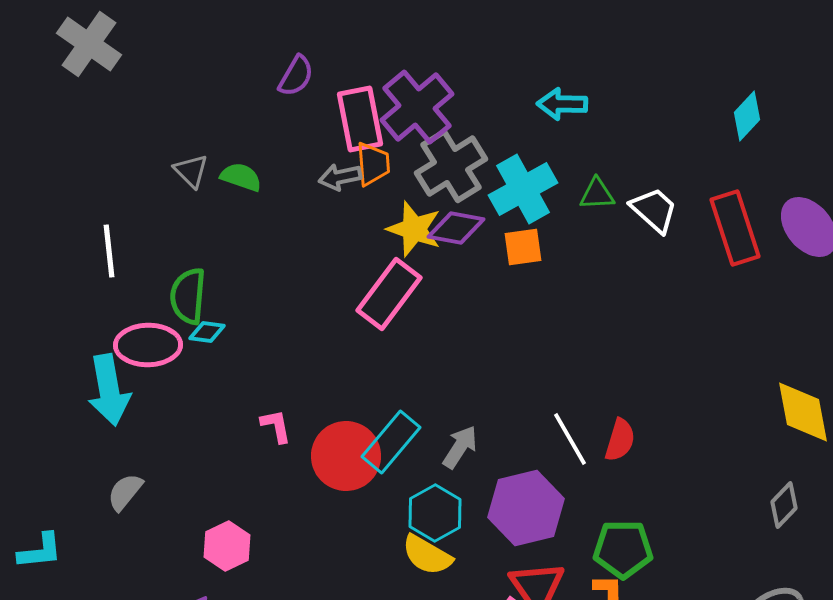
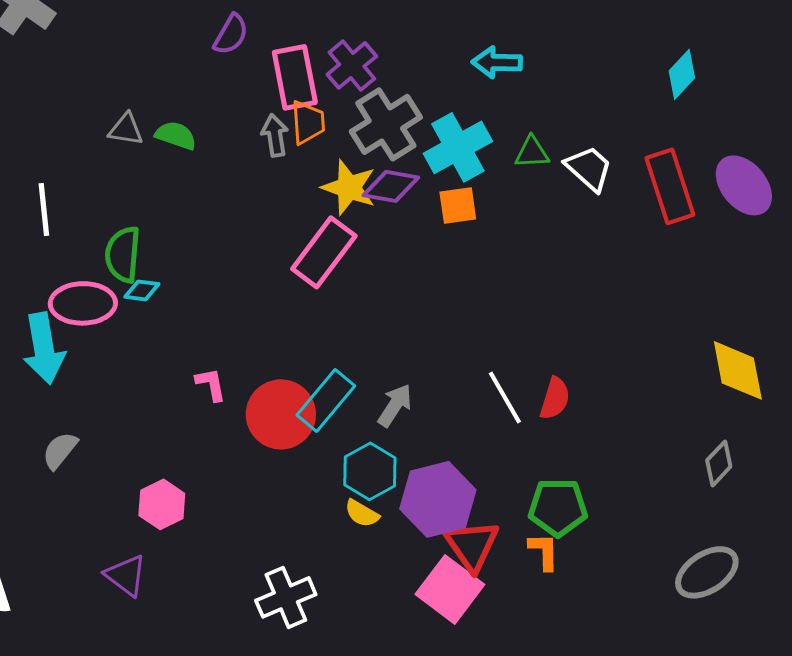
purple cross: (417, 107) -> (352, 65), size x0.7
gray triangle: (191, 171) -> (126, 129), turned -36
gray arrow: (340, 177) -> (275, 135), turned 93
purple hexagon: (526, 508) -> (438, 499), moved
yellow semicircle: (427, 555) -> (362, 513), size x0.7

